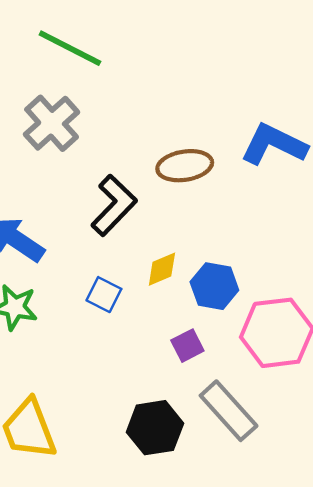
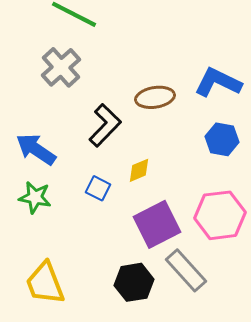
blue hexagon: (214, 286) -> (222, 139), moved
purple square: (187, 346) -> (157, 224), size x2.0

